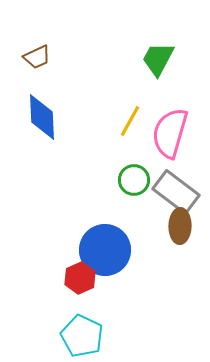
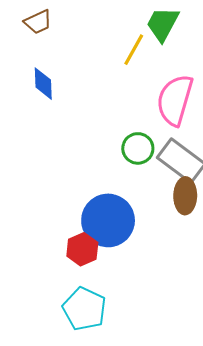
blue diamond: (42, 117) -> (43, 84), size x0.7
yellow line: (130, 121) -> (134, 50), moved

